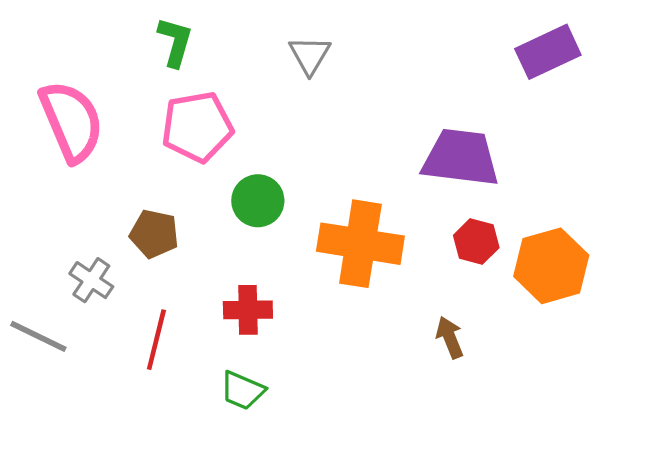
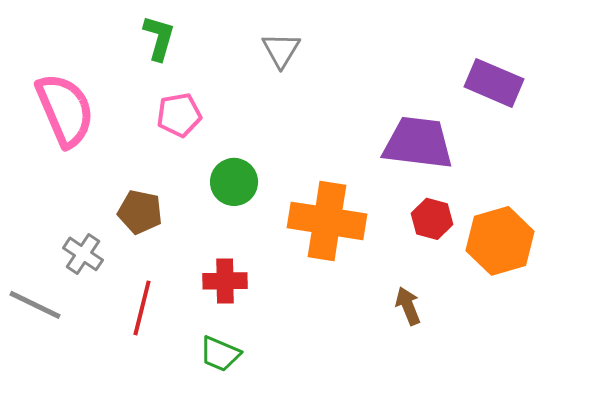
purple rectangle: (548, 52) -> (494, 83), moved, turned 48
pink pentagon: (197, 127) -> (179, 115), size x0.7

